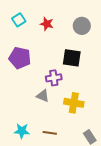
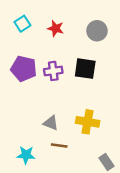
purple cross: (54, 78) -> (53, 71), moved
gray triangle: (43, 96) -> (51, 123), moved
brown line: (50, 133) -> (59, 145), moved

